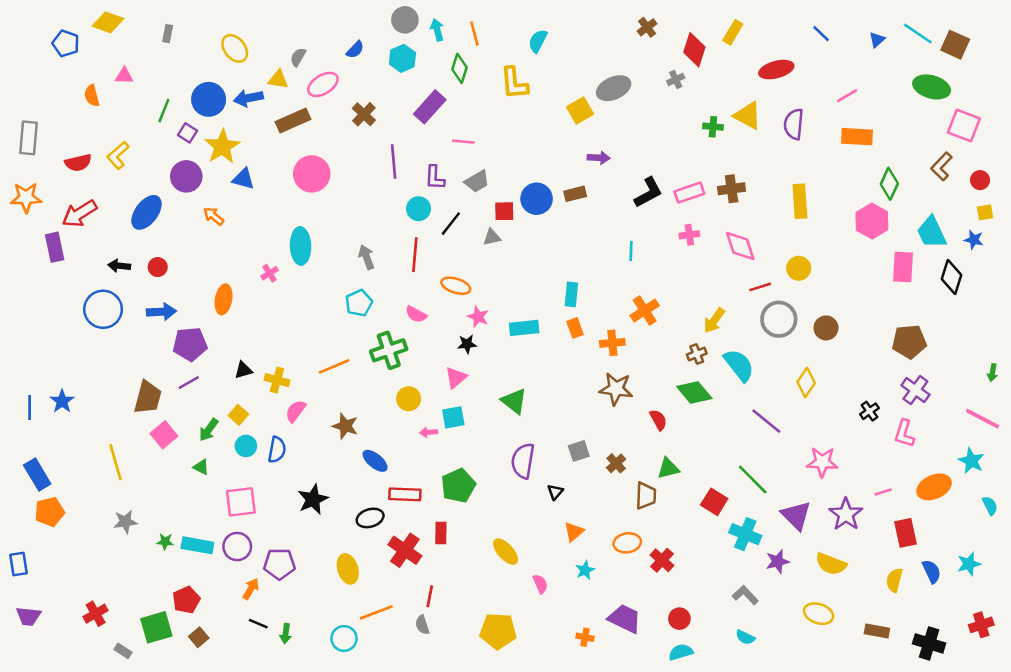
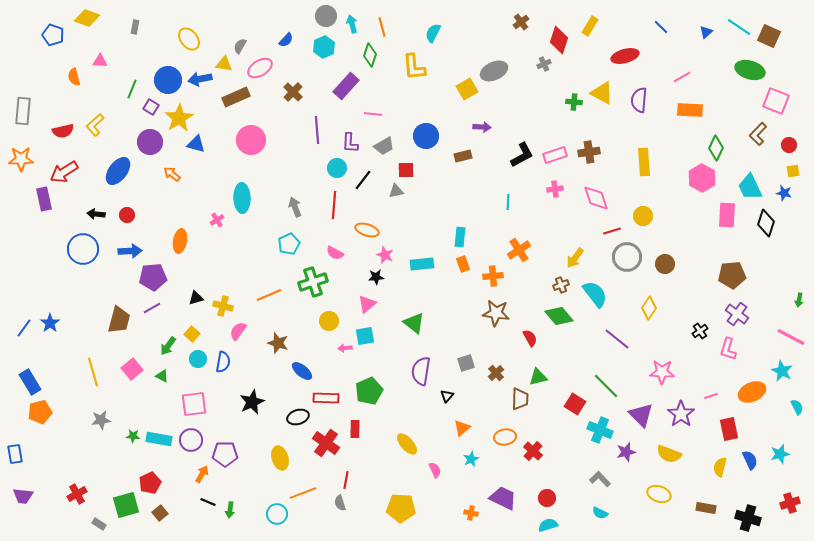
blue circle: (537, 199) -> (426, 136), moved
blue line: (30, 407) -> (24, 328), turned 36
pink square: (164, 435) -> (132, 369), moved

